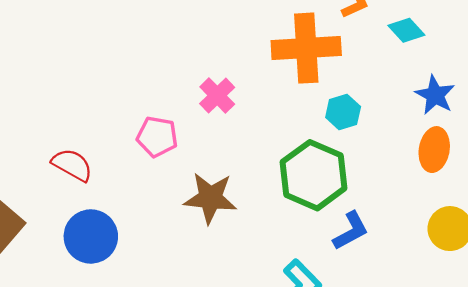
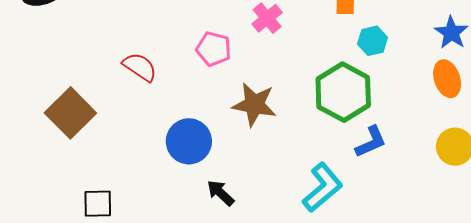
orange ellipse: (434, 150) -> (447, 79), turned -33
blue circle: (91, 236) -> (189, 141), moved

